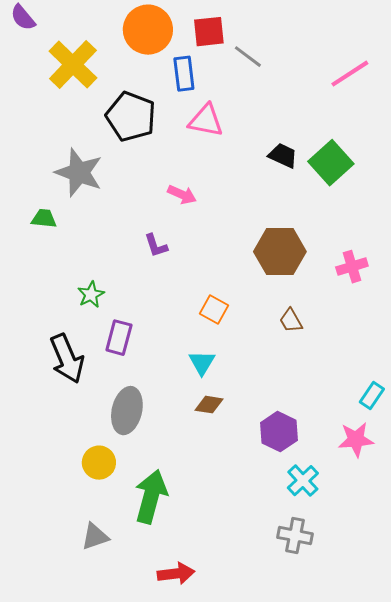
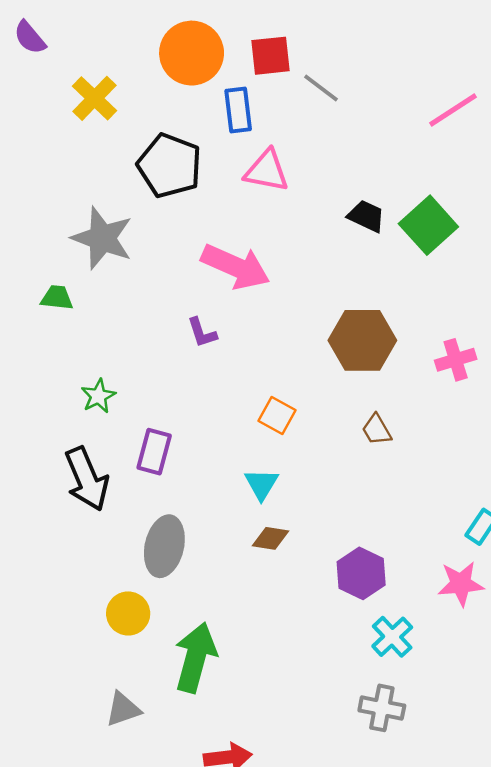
yellow cross: (73, 65) -> (94, 98), size x0.7
pink arrow: (182, 195) -> (236, 267), size x1.8
green star: (91, 295) -> (98, 396), moved

